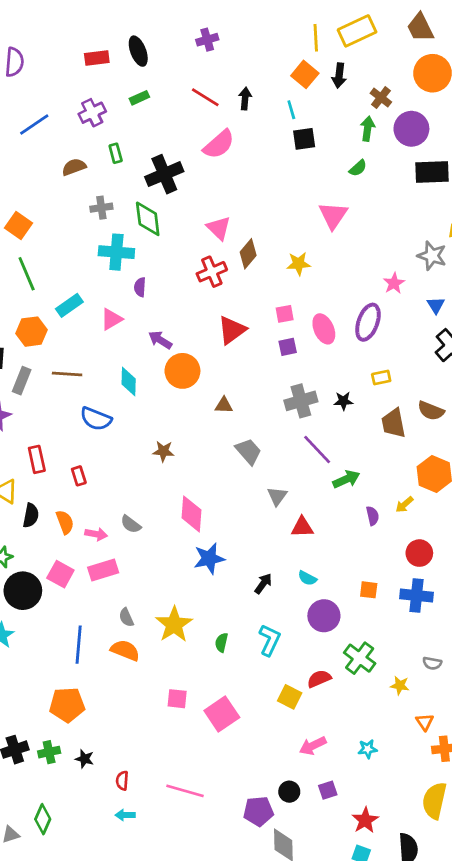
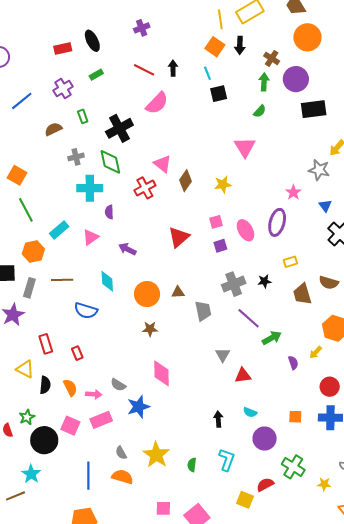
red cross: (212, 272) -> (145, 188), moved
orange circle: (182, 371) -> (147, 294), moved
brown star: (163, 451) -> (150, 329), moved
gray trapezoid: (248, 451) -> (203, 311), moved, turned 35
blue star: (209, 558) -> (138, 407), moved
black arrow: (263, 584) -> (218, 419), turned -35

